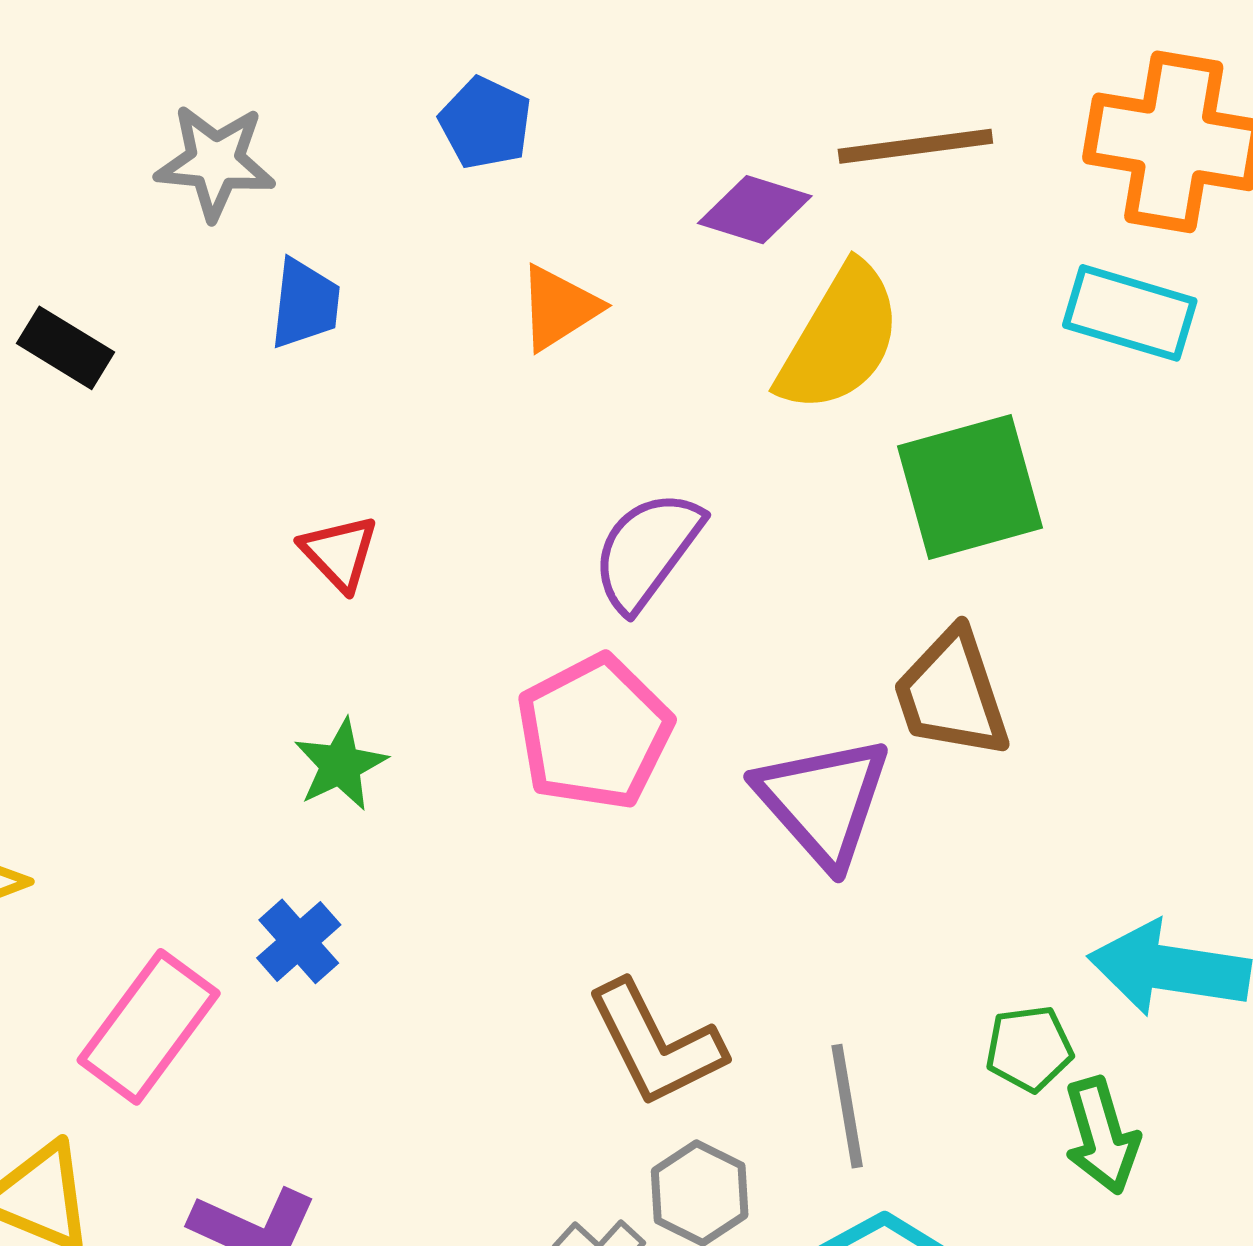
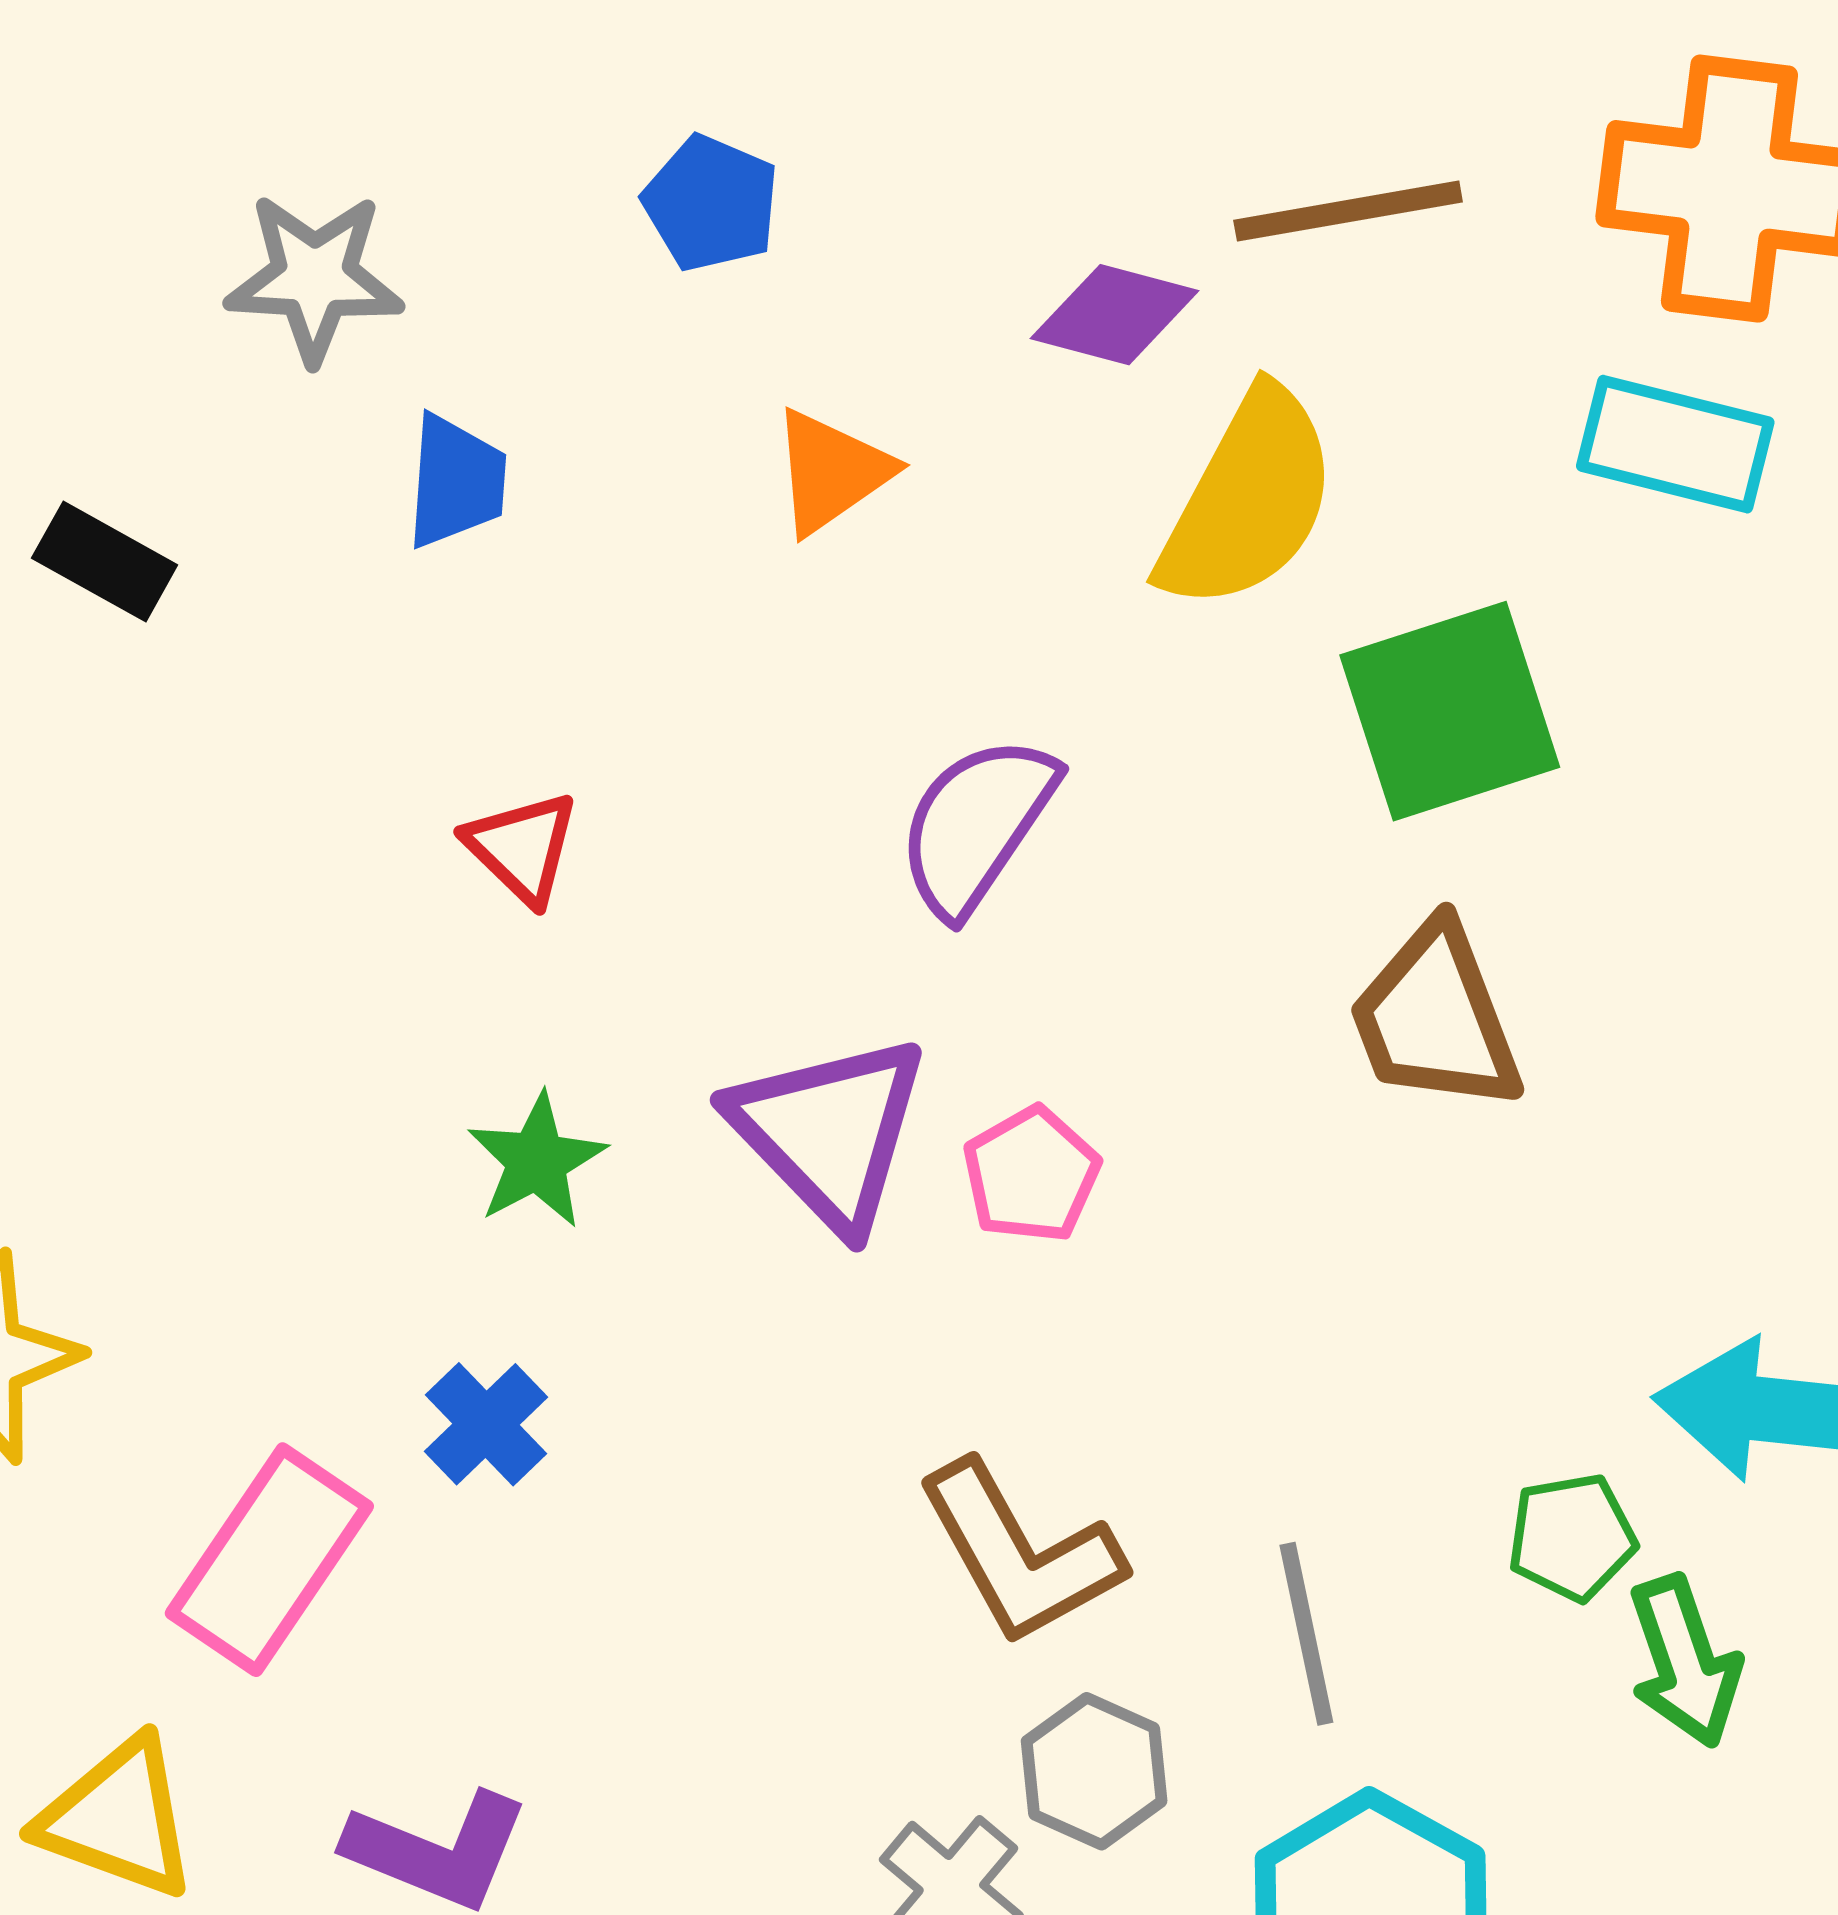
pink pentagon: (594, 732) -> (1031, 1175), moved, size x0.6
purple triangle: (823, 801) -> (829, 1132), moved

